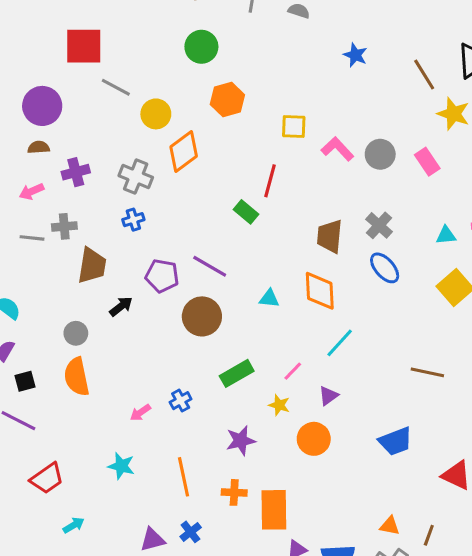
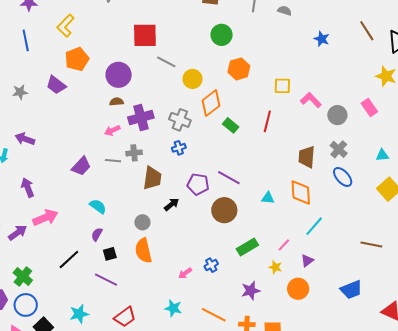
brown line: (424, 75) -> (367, 31), moved
gray circle: (380, 154) -> (337, 115), moved
purple cross: (76, 172) -> (141, 118), size x1.4
green rectangle: (246, 212) -> (231, 125), moved
orange line: (183, 477) -> (214, 315), turned -50

